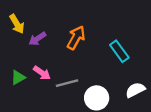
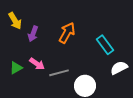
purple arrow: (37, 39) -> (33, 34), turned -35
white semicircle: (135, 90) -> (119, 68), moved

